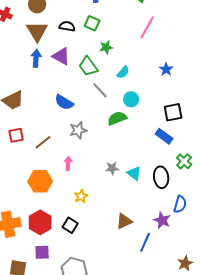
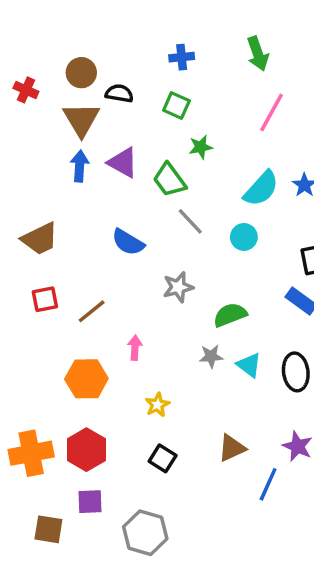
black semicircle: (67, 26) -> (119, 93), moved
cyan semicircle: (123, 72) -> (261, 189), moved, size x1.6
green semicircle: (117, 118) -> (230, 315), moved
gray star: (78, 130) -> (178, 287), moved
black square: (70, 225) -> (163, 458), moved

